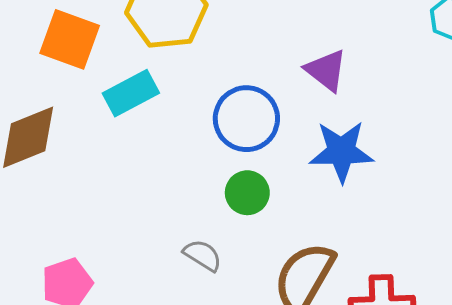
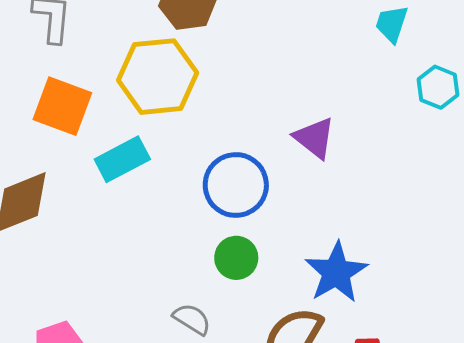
blue star: (341, 152) -> (336, 272), moved, turned -30

